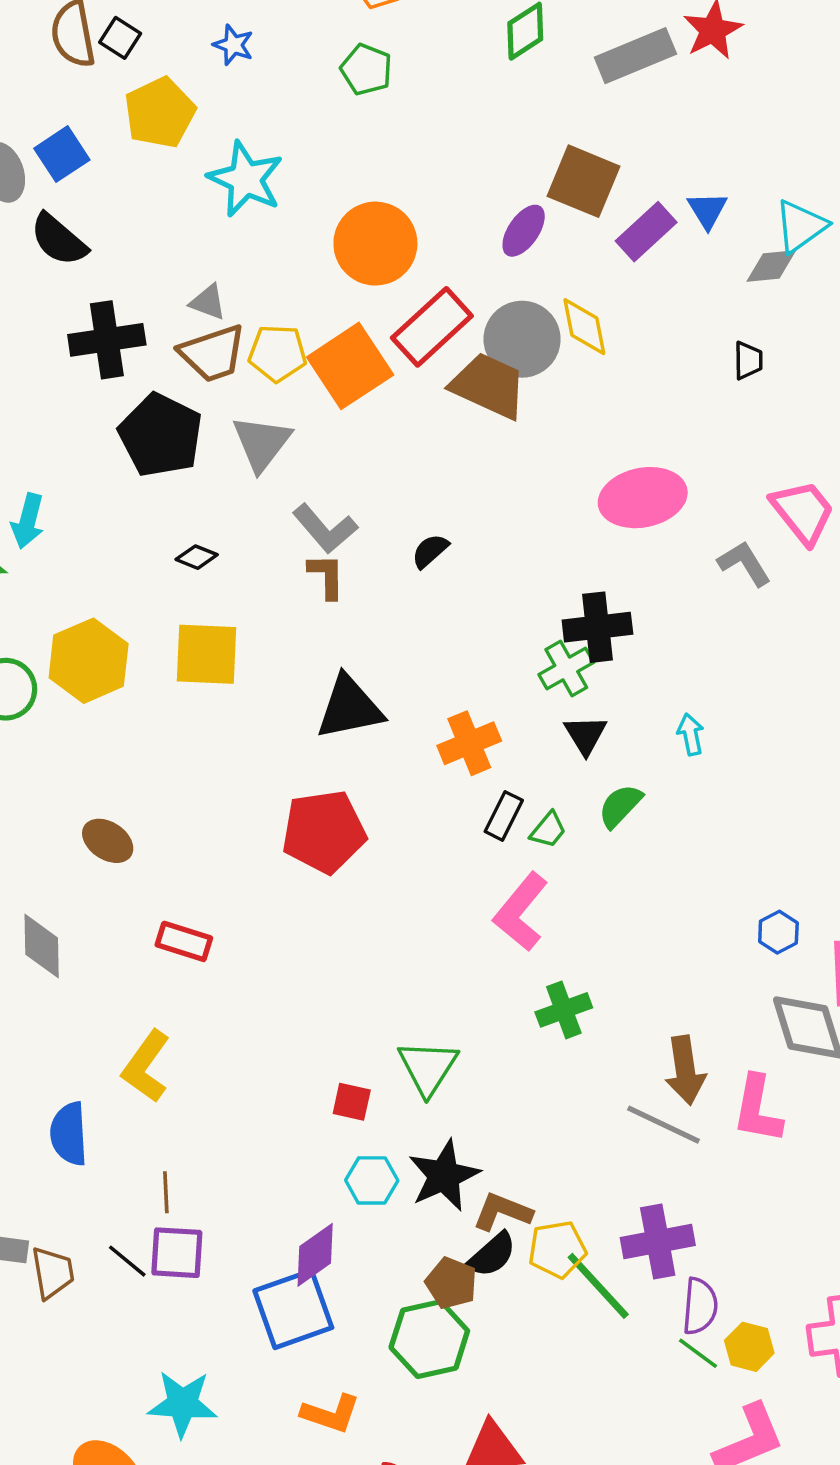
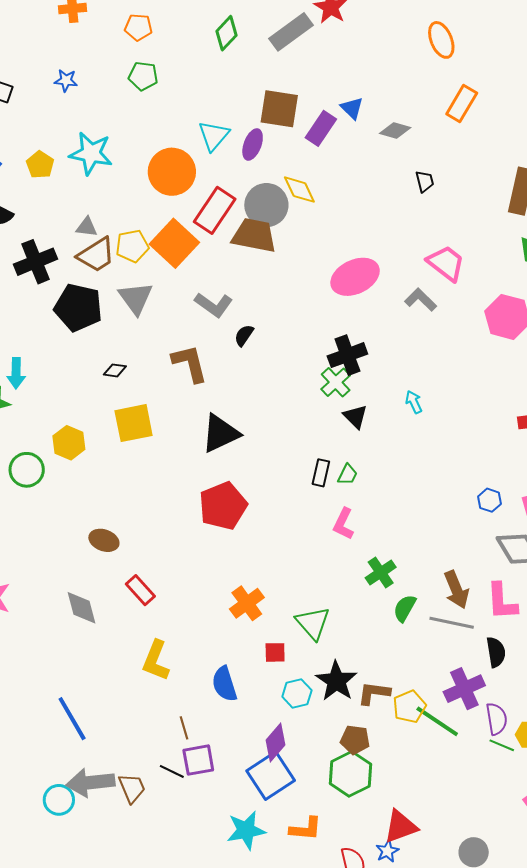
yellow pentagon: (160, 113) -> (40, 165), moved, size x0.7
cyan triangle: (801, 226) -> (214, 136), moved
gray diamond: (771, 266) -> (395, 130), turned 36
black trapezoid: (748, 360) -> (425, 181), moved
gray L-shape: (325, 529) -> (214, 305), moved
brown L-shape: (326, 576) -> (190, 363), size x1.5
yellow hexagon: (89, 661) -> (69, 443), size x0.7
orange cross: (469, 743) -> (247, 603), moved
green semicircle: (620, 806) -> (405, 608), moved
pink L-shape: (521, 912) -> (343, 524), size x0.7
red rectangle: (184, 941) -> (140, 590), moved, turned 44
blue semicircle: (69, 1134) -> (224, 684), moved
black semicircle: (492, 1255) -> (496, 652), moved, turned -44
cyan star: (183, 1404) -> (246, 830), moved

